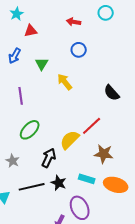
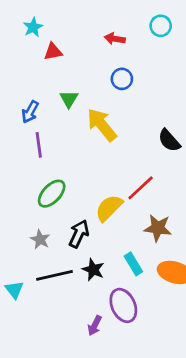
blue arrow: (15, 56) -> (30, 112), moved
yellow arrow: (65, 82) -> (102, 125), size x1.4
gray star: (13, 161) -> (40, 239), moved
cyan rectangle: (87, 179) -> (133, 264), turned 42

